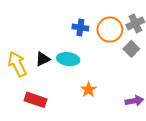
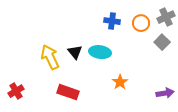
orange circle: (110, 30) -> (141, 23), size x0.7
black triangle: (43, 59) -> (75, 52), turned -42

